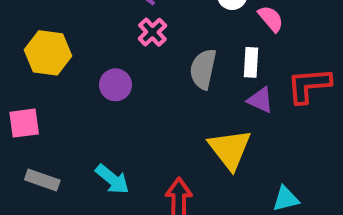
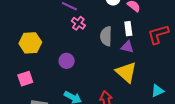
purple circle: (115, 85) -> (67, 61), moved
purple triangle: (260, 100) -> (127, 47), moved

